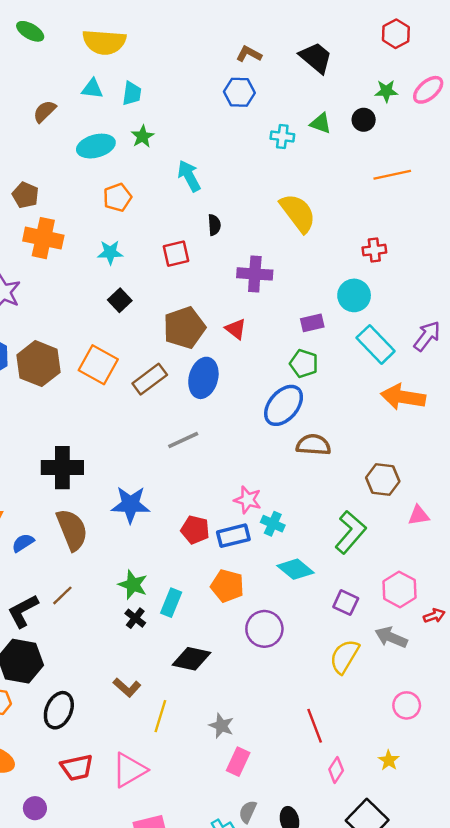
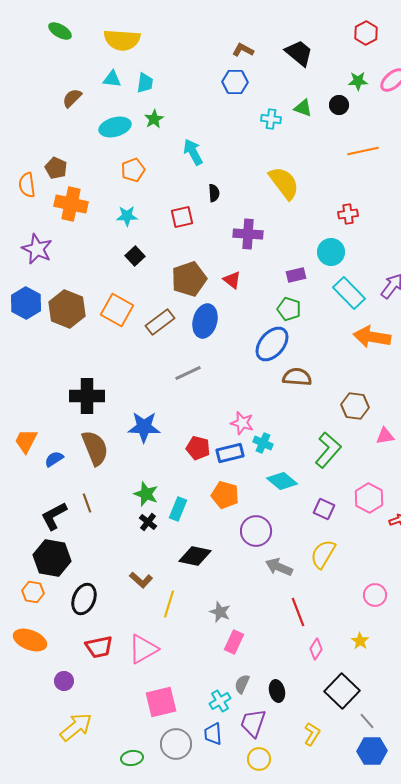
brown line: (62, 595) -> (87, 503), turned -66
gray arrow: (391, 637) -> (279, 567), moved

